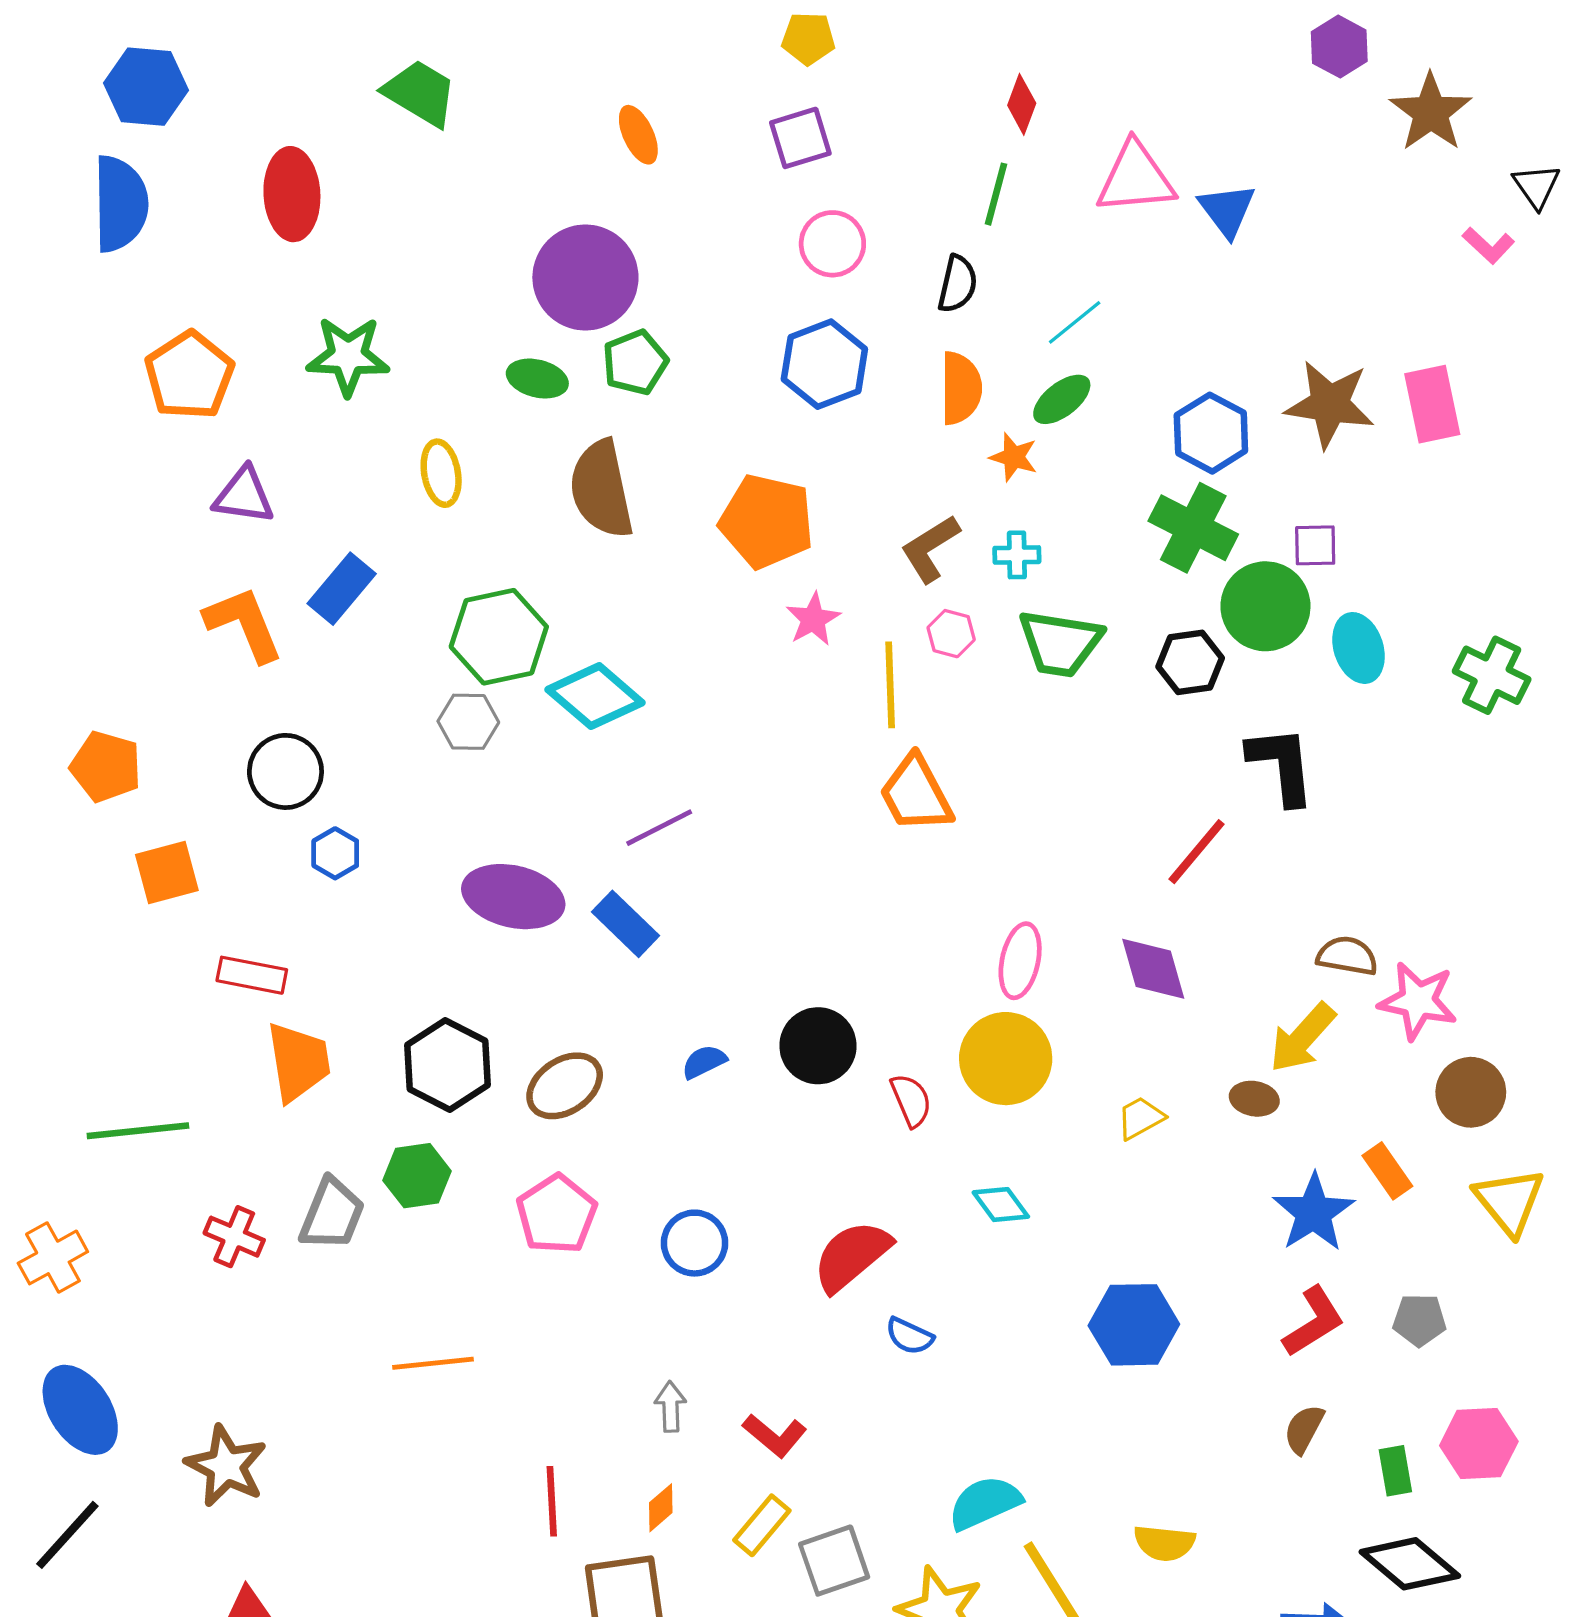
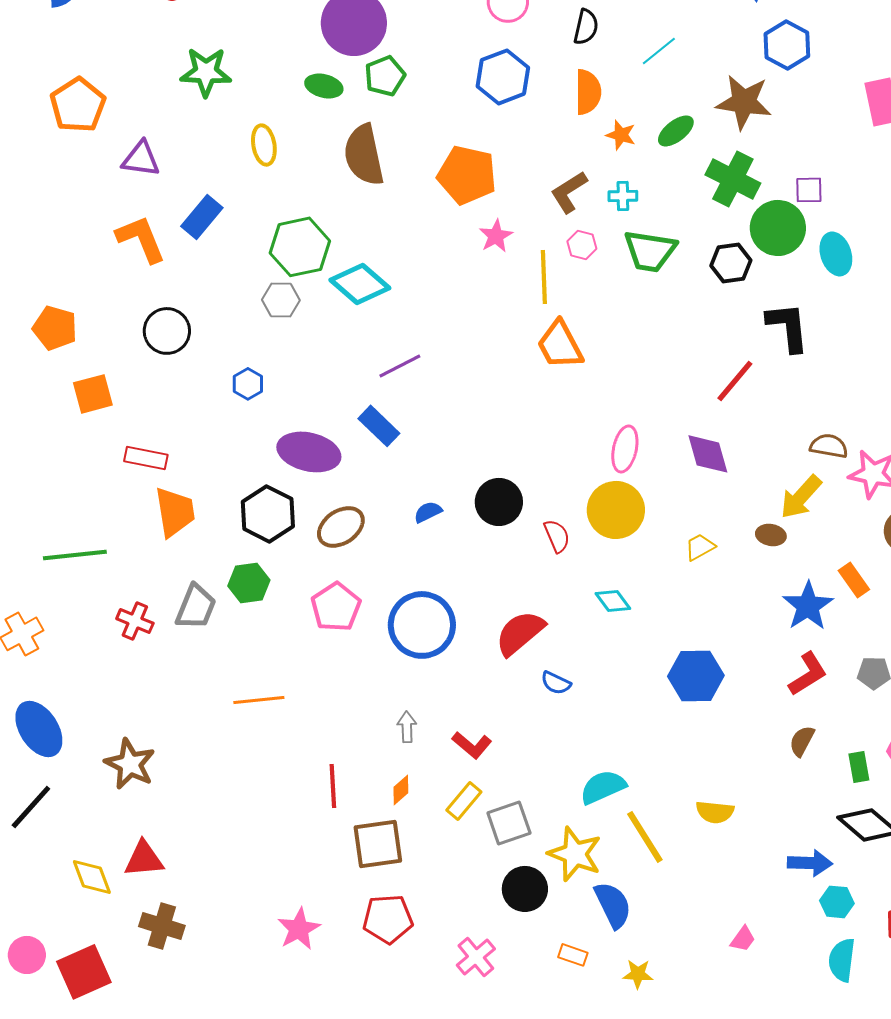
orange pentagon: (189, 375) -> (78, 105), moved
green ellipse: (1062, 399) -> (676, 131), moved
brown star: (1330, 404) -> (744, 102), moved
blue hexagon: (1211, 433) -> (787, 45), moved
blue hexagon: (335, 853) -> (248, 384), moved
purple ellipse: (513, 897) -> (309, 452), moved
blue circle: (694, 1243) -> (422, 625), size x1.6

